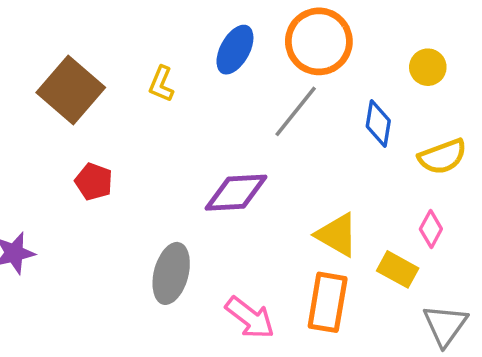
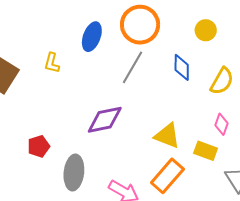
yellow semicircle: (442, 157) -> (222, 81), turned -32
red pentagon: (94, 182) -> (39, 146), moved, turned -30
orange rectangle: (328, 302) -> (167, 176), turned 40

